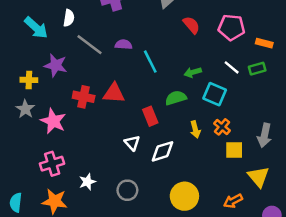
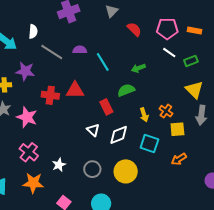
orange rectangle: (264, 43) -> (195, 30), moved
white line: (232, 67) -> (169, 53), moved
cyan square: (215, 94) -> (149, 143), moved
pink cross: (52, 164) -> (29, 152), turned -30
yellow triangle: (258, 177) -> (194, 90), moved
yellow circle: (184, 196) -> (126, 171), moved
orange arrow: (233, 201) -> (179, 159), moved

